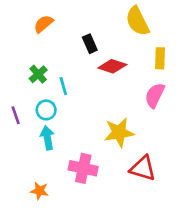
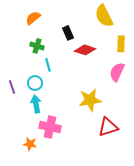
green cross: (38, 74) -> (37, 46), moved, turned -32
pink cross: (83, 168) -> (50, 127), moved
red triangle: (143, 168) -> (108, 127), turned -35

